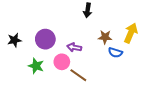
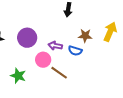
blue semicircle: (115, 53) -> (75, 51), moved
green star: (36, 66) -> (18, 76), moved

